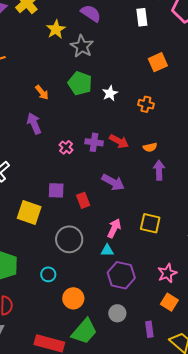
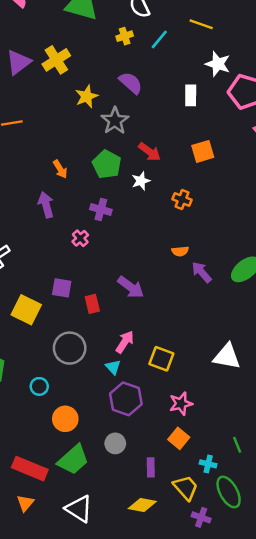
red arrow: (119, 141) -> (150, 152), moved
purple cross: (94, 142) -> (101, 210), moved
purple arrow: (159, 170) -> (202, 272), moved, turned -48
yellow square: (150, 223) -> (161, 359), moved
cyan triangle: (107, 250) -> (113, 367), turned 40

